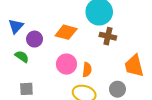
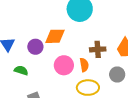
brown cross: (108, 36) -> (98, 49), moved
purple circle: (35, 39) -> (35, 47), moved

